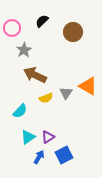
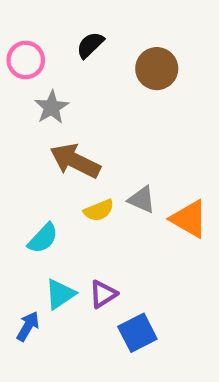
orange triangle: (88, 86) -> (189, 219), moved
gray triangle: (66, 93) -> (142, 200), turned -40
blue arrow: (39, 157) -> (28, 326), moved

